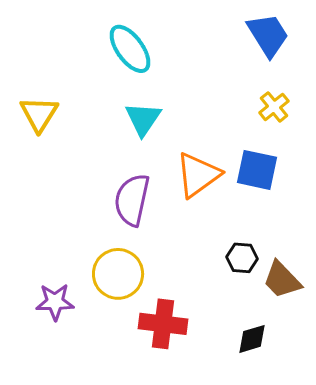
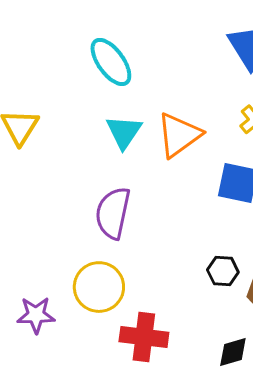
orange triangle: (198, 175) -> (179, 135), moved

